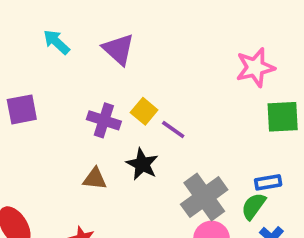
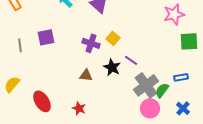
purple line: (173, 130) -> (131, 60), moved
green semicircle: (253, 206) -> (162, 90), moved

